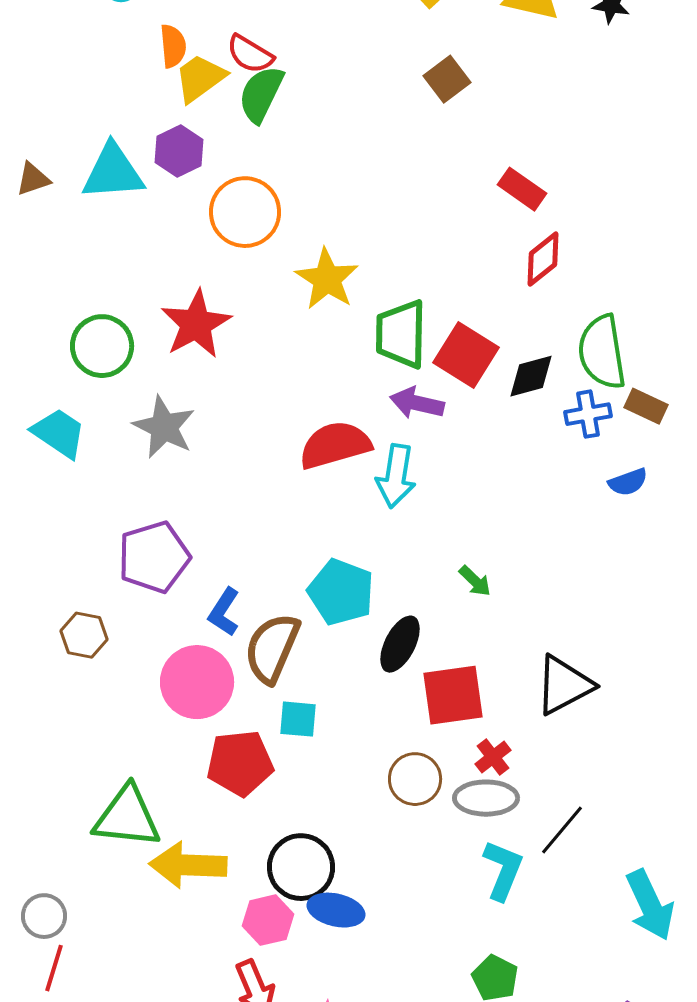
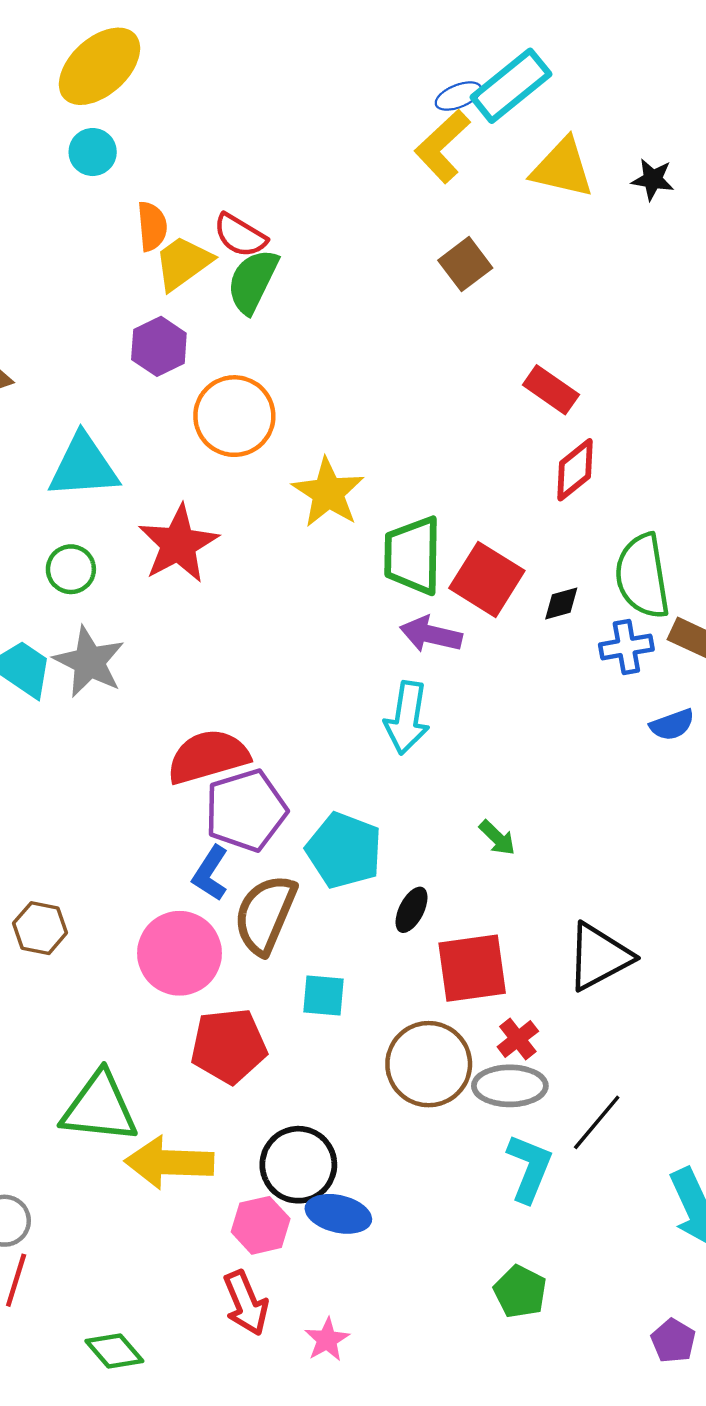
cyan triangle: (113, 172) -> (83, 466), moved
green circle: (102, 346) -> (71, 569), size x0.7
black diamond: (531, 376) -> (561, 604), size x0.7
gray star: (164, 427) -> (89, 662), moved
red semicircle: (335, 445) -> (208, 757), moved
purple pentagon: (154, 557) -> (246, 810), moved
brown hexagon: (84, 635) -> (40, 928), moved
black ellipse: (400, 644) -> (412, 910), size x0.7
cyan square: (298, 719) -> (324, 996), moved
brown circle: (415, 779) -> (429, 1064), size x1.4

